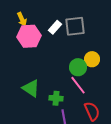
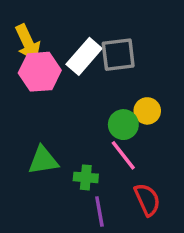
yellow arrow: (22, 19) -> (28, 43), size x1.5
white rectangle: (55, 27) -> (84, 56), size x1.5
green triangle: (31, 88) -> (43, 160), turned -42

